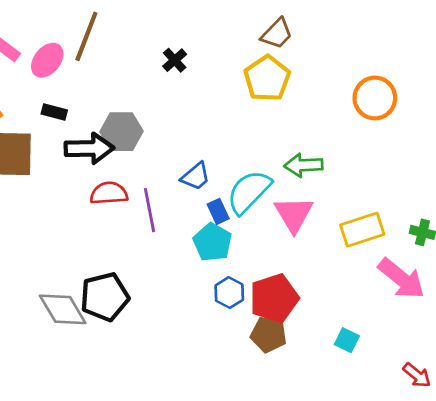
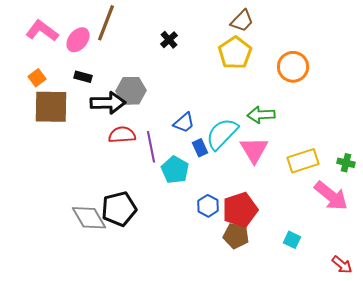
orange circle: (375, 98) -> (293, 67), moved
cyan pentagon: (212, 242) -> (175, 170), moved

